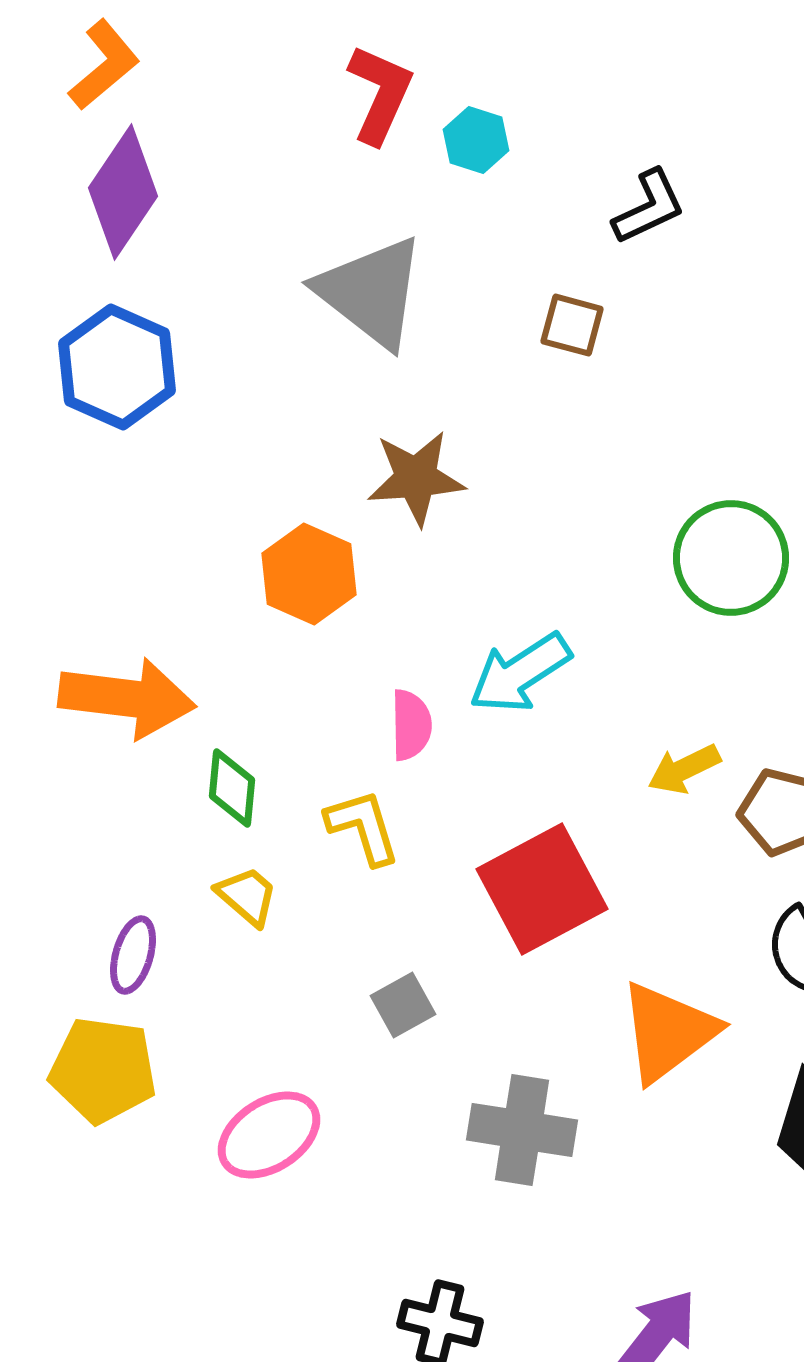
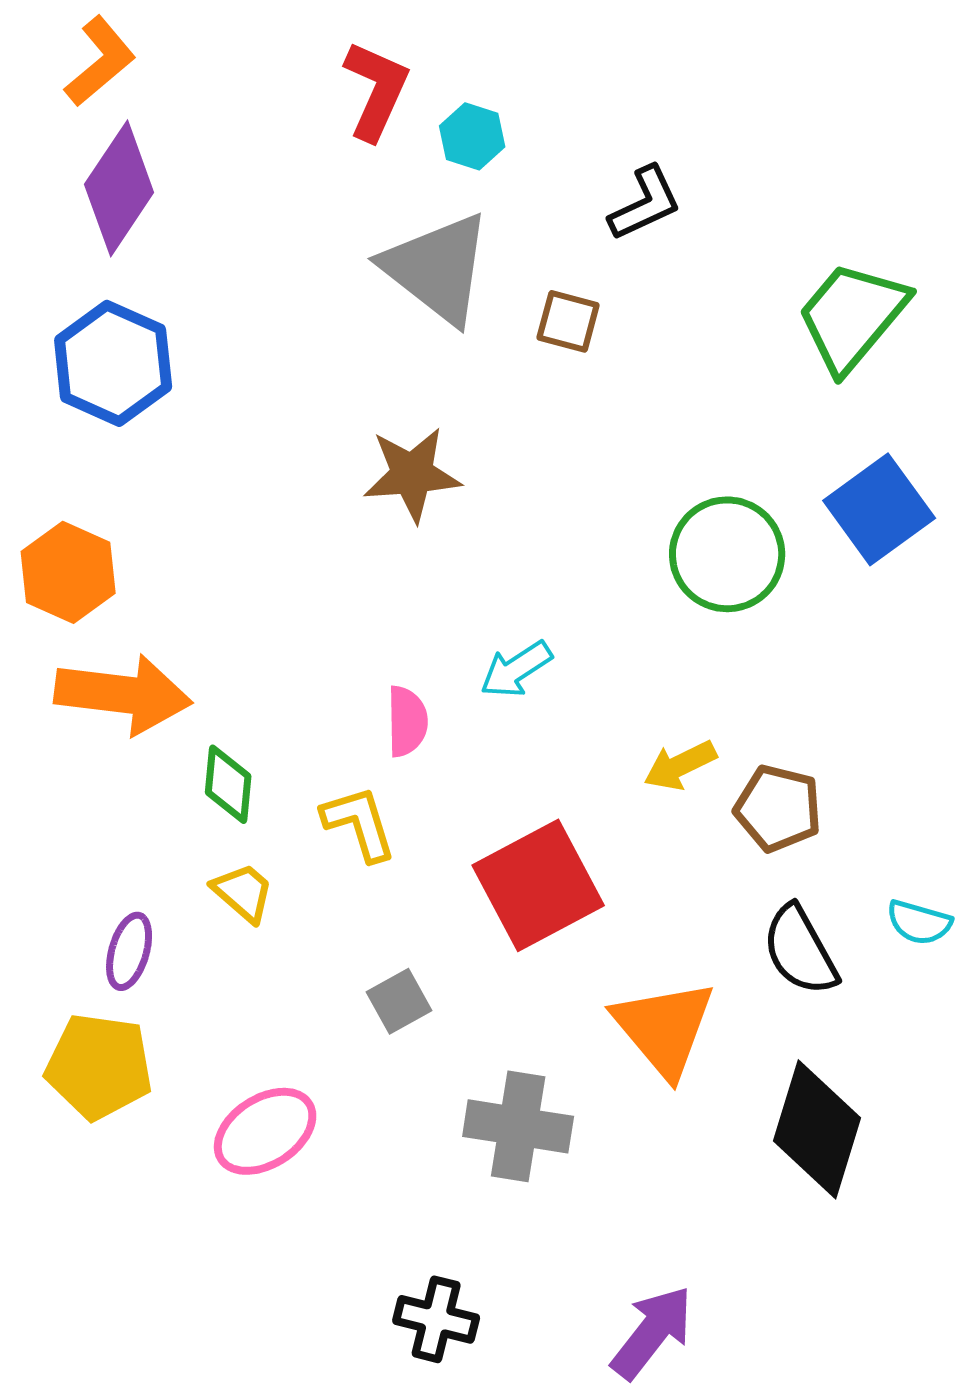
gray triangle: (371, 292) -> (437, 268), moved
orange hexagon: (309, 574) -> (68, 572), moved
cyan arrow: (520, 673) -> (516, 669), size x0.7
orange triangle: (668, 1032) -> (664, 1028), turned -33

